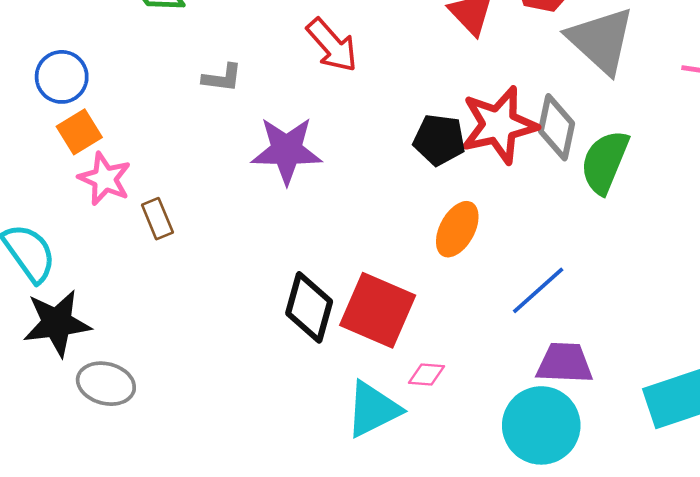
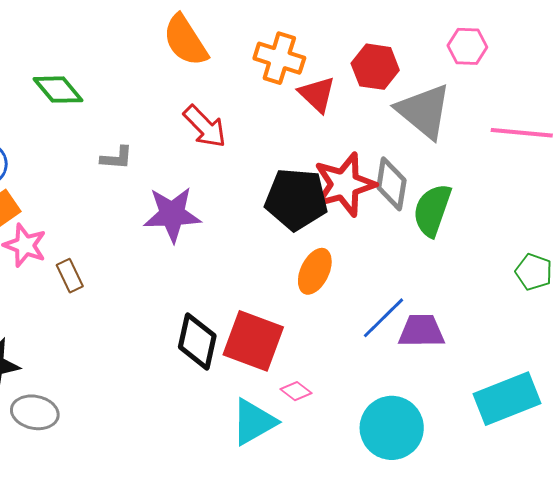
black pentagon: (439, 140) -> (296, 199), size x1.5
purple trapezoid: (565, 363) -> (421, 331), moved
pink diamond: (427, 374) -> (296, 391), turned 36

